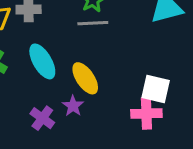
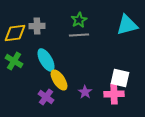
yellow ellipse: (85, 78) -> (59, 80), moved
purple star: (73, 106) -> (85, 92), moved

